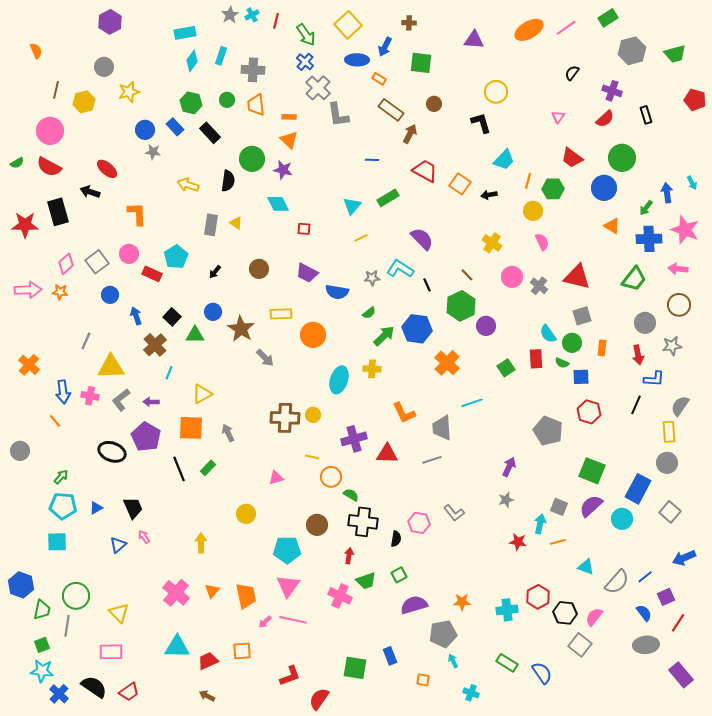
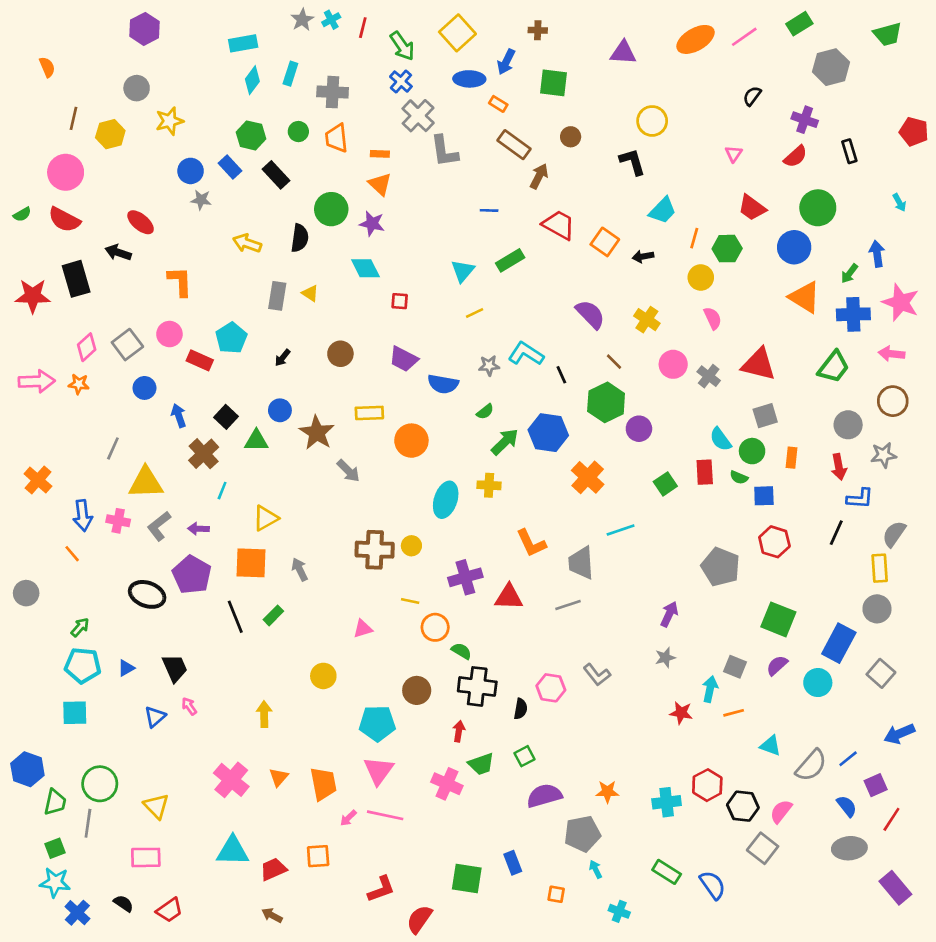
green trapezoid: (675, 54) -> (888, 34), moved
cyan arrow: (692, 183) -> (899, 203), moved
orange triangle: (612, 226) -> (805, 297), size x1.5
purple semicircle: (422, 239) -> (590, 314), moved
purple semicircle: (591, 506) -> (777, 665), size x0.7
black semicircle: (94, 687) -> (123, 903), size x0.6

